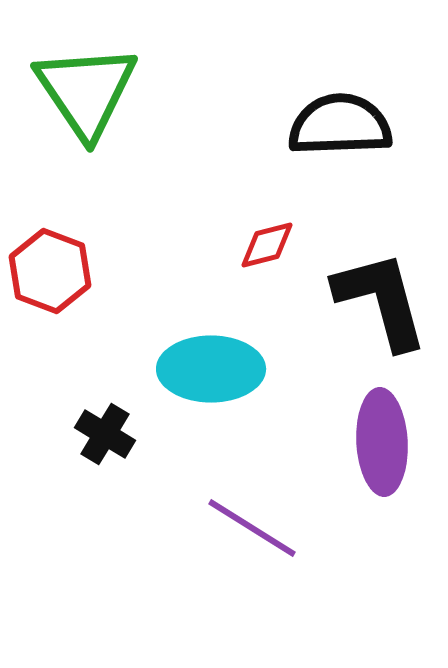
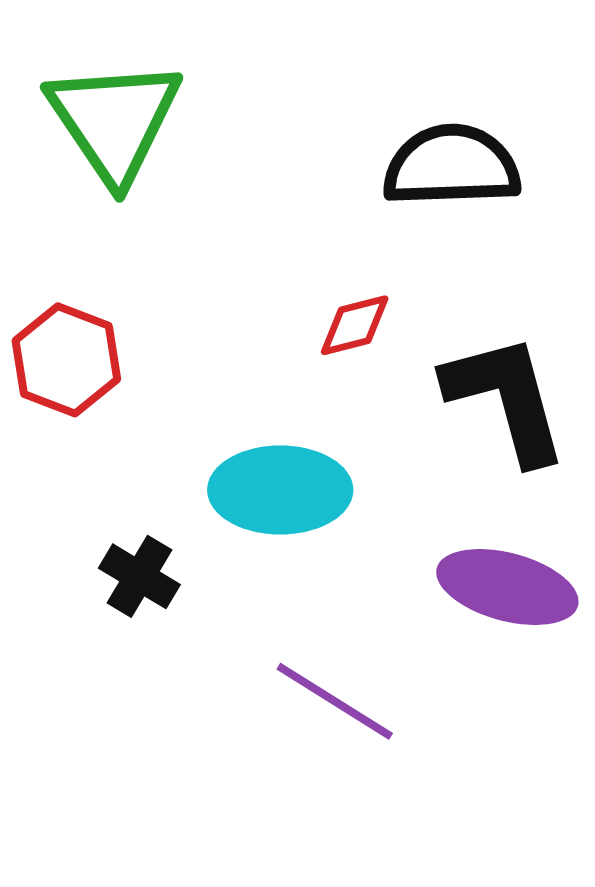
purple ellipse: (382, 442) -> (507, 587), turned -72

